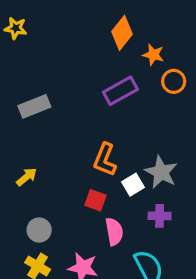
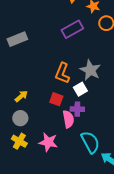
gray star: (161, 172) -> (90, 70), moved
yellow arrow: (27, 177) -> (21, 96), moved
purple cross: (160, 216) -> (77, 109), moved

